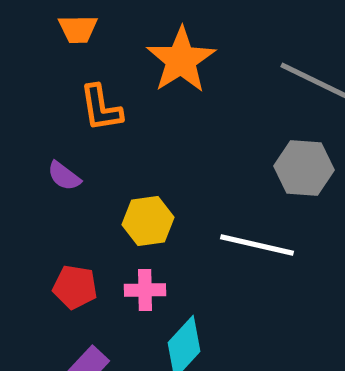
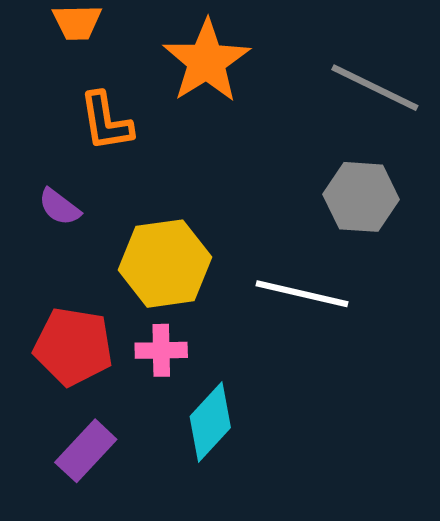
yellow hexagon: (148, 221) -> (165, 264), size x1.4
red pentagon: (75, 287) -> (73, 347), size x1.4

